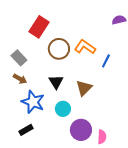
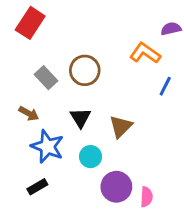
red rectangle: (39, 27) -> (30, 23), moved
orange L-shape: (85, 47) -> (145, 53), moved
gray rectangle: (19, 58) -> (46, 78), moved
blue line: (106, 61) -> (165, 86), moved

